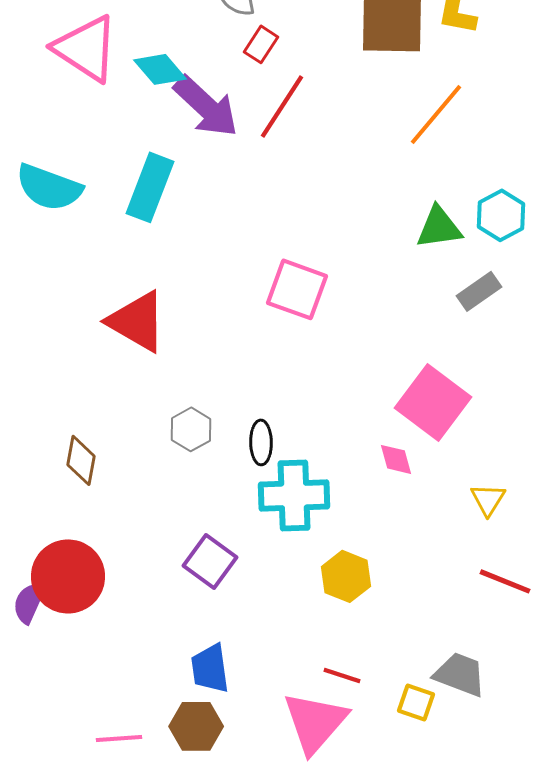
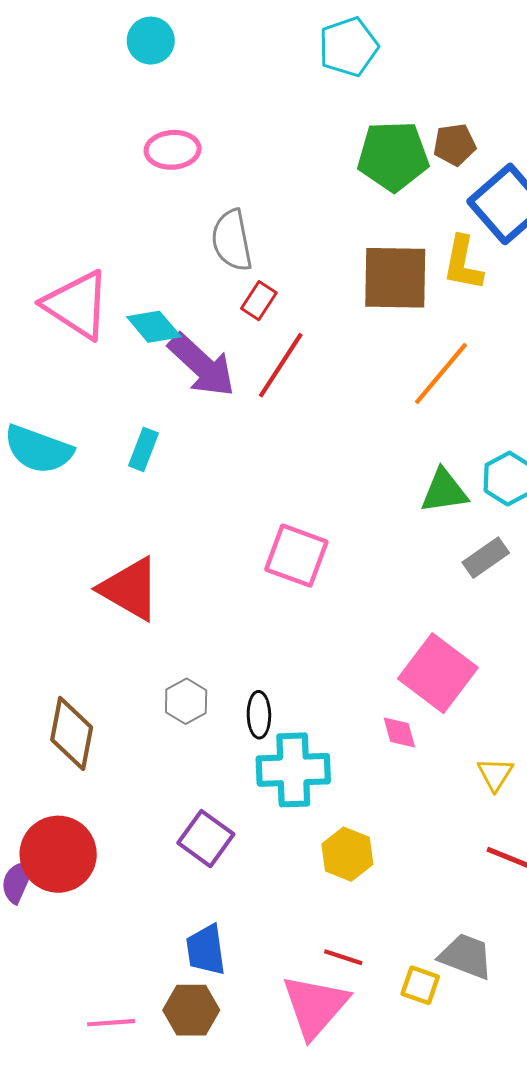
cyan rectangle: (150, 187) -> (143, 449), size x0.6
brown diamond: (81, 460) -> (72, 733), size x1.4

